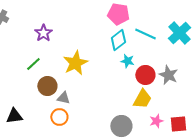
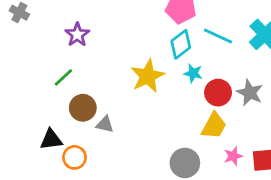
yellow star: (75, 63) -> (148, 76), moved
black triangle: (14, 116) -> (51, 139), moved
orange circle: (59, 117) -> (75, 157), moved

